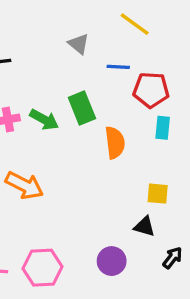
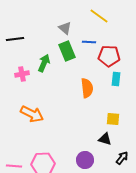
green rectangle: (82, 108) -> (67, 51), moved
green arrow: (44, 120) -> (44, 63), moved, turned -96

